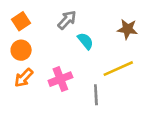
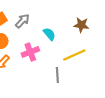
gray arrow: (67, 20) -> (22, 21), moved
pink cross: (60, 79) -> (30, 52), moved

